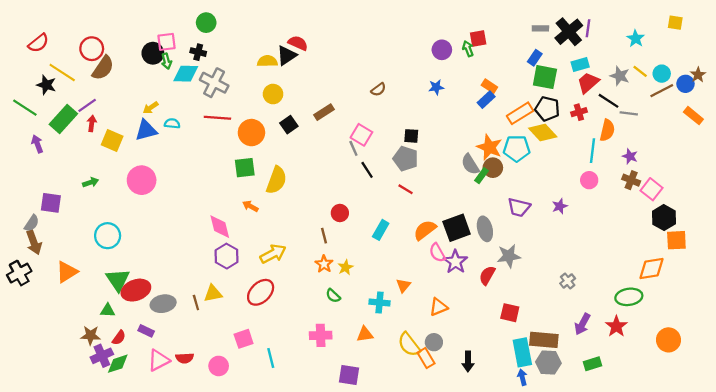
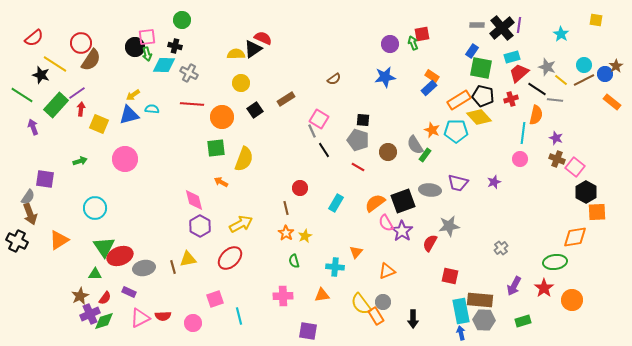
yellow line: (640, 71) -> (561, 80), moved
gray cross: (214, 83) -> (189, 73), size x0.7
blue star: (436, 87) -> (385, 77), size x1.5
orange star: (489, 147) -> (432, 130), size x0.7
brown circle: (493, 168) -> (388, 152), moved
gray ellipse: (485, 229) -> (430, 190), moved, turned -70
black cross: (19, 273) -> (17, 241), turned -35
green semicircle: (333, 296) -> (294, 261), turned 32
brown star: (91, 335) -> (80, 296), turned -30
orange circle: (668, 340) -> (572, 300), moved

